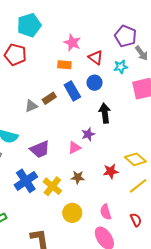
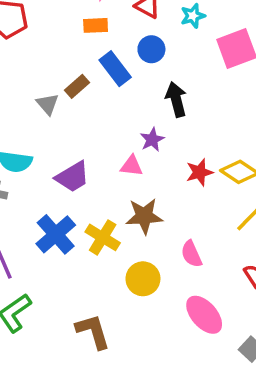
gray triangle: (31, 106) -> (48, 104), turned -40
pink triangle: (74, 148) -> (132, 166), turned 40
red star: (111, 171) -> (199, 172), moved
brown star: (78, 177) -> (144, 216), size x1.5
pink semicircle: (106, 212) -> (191, 254), moved

